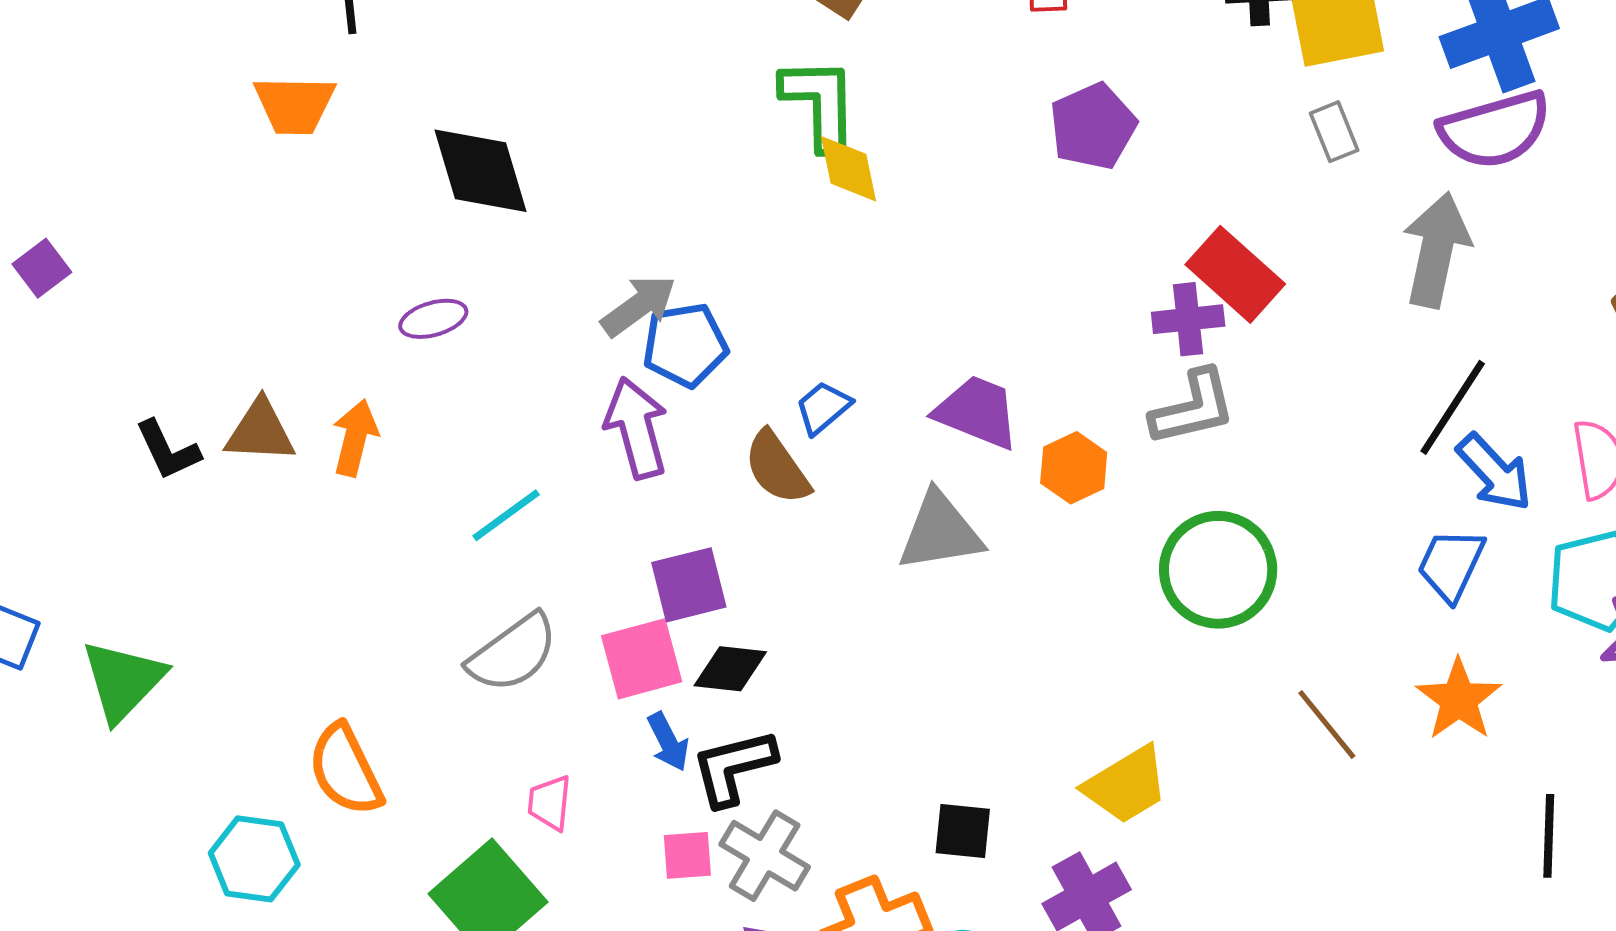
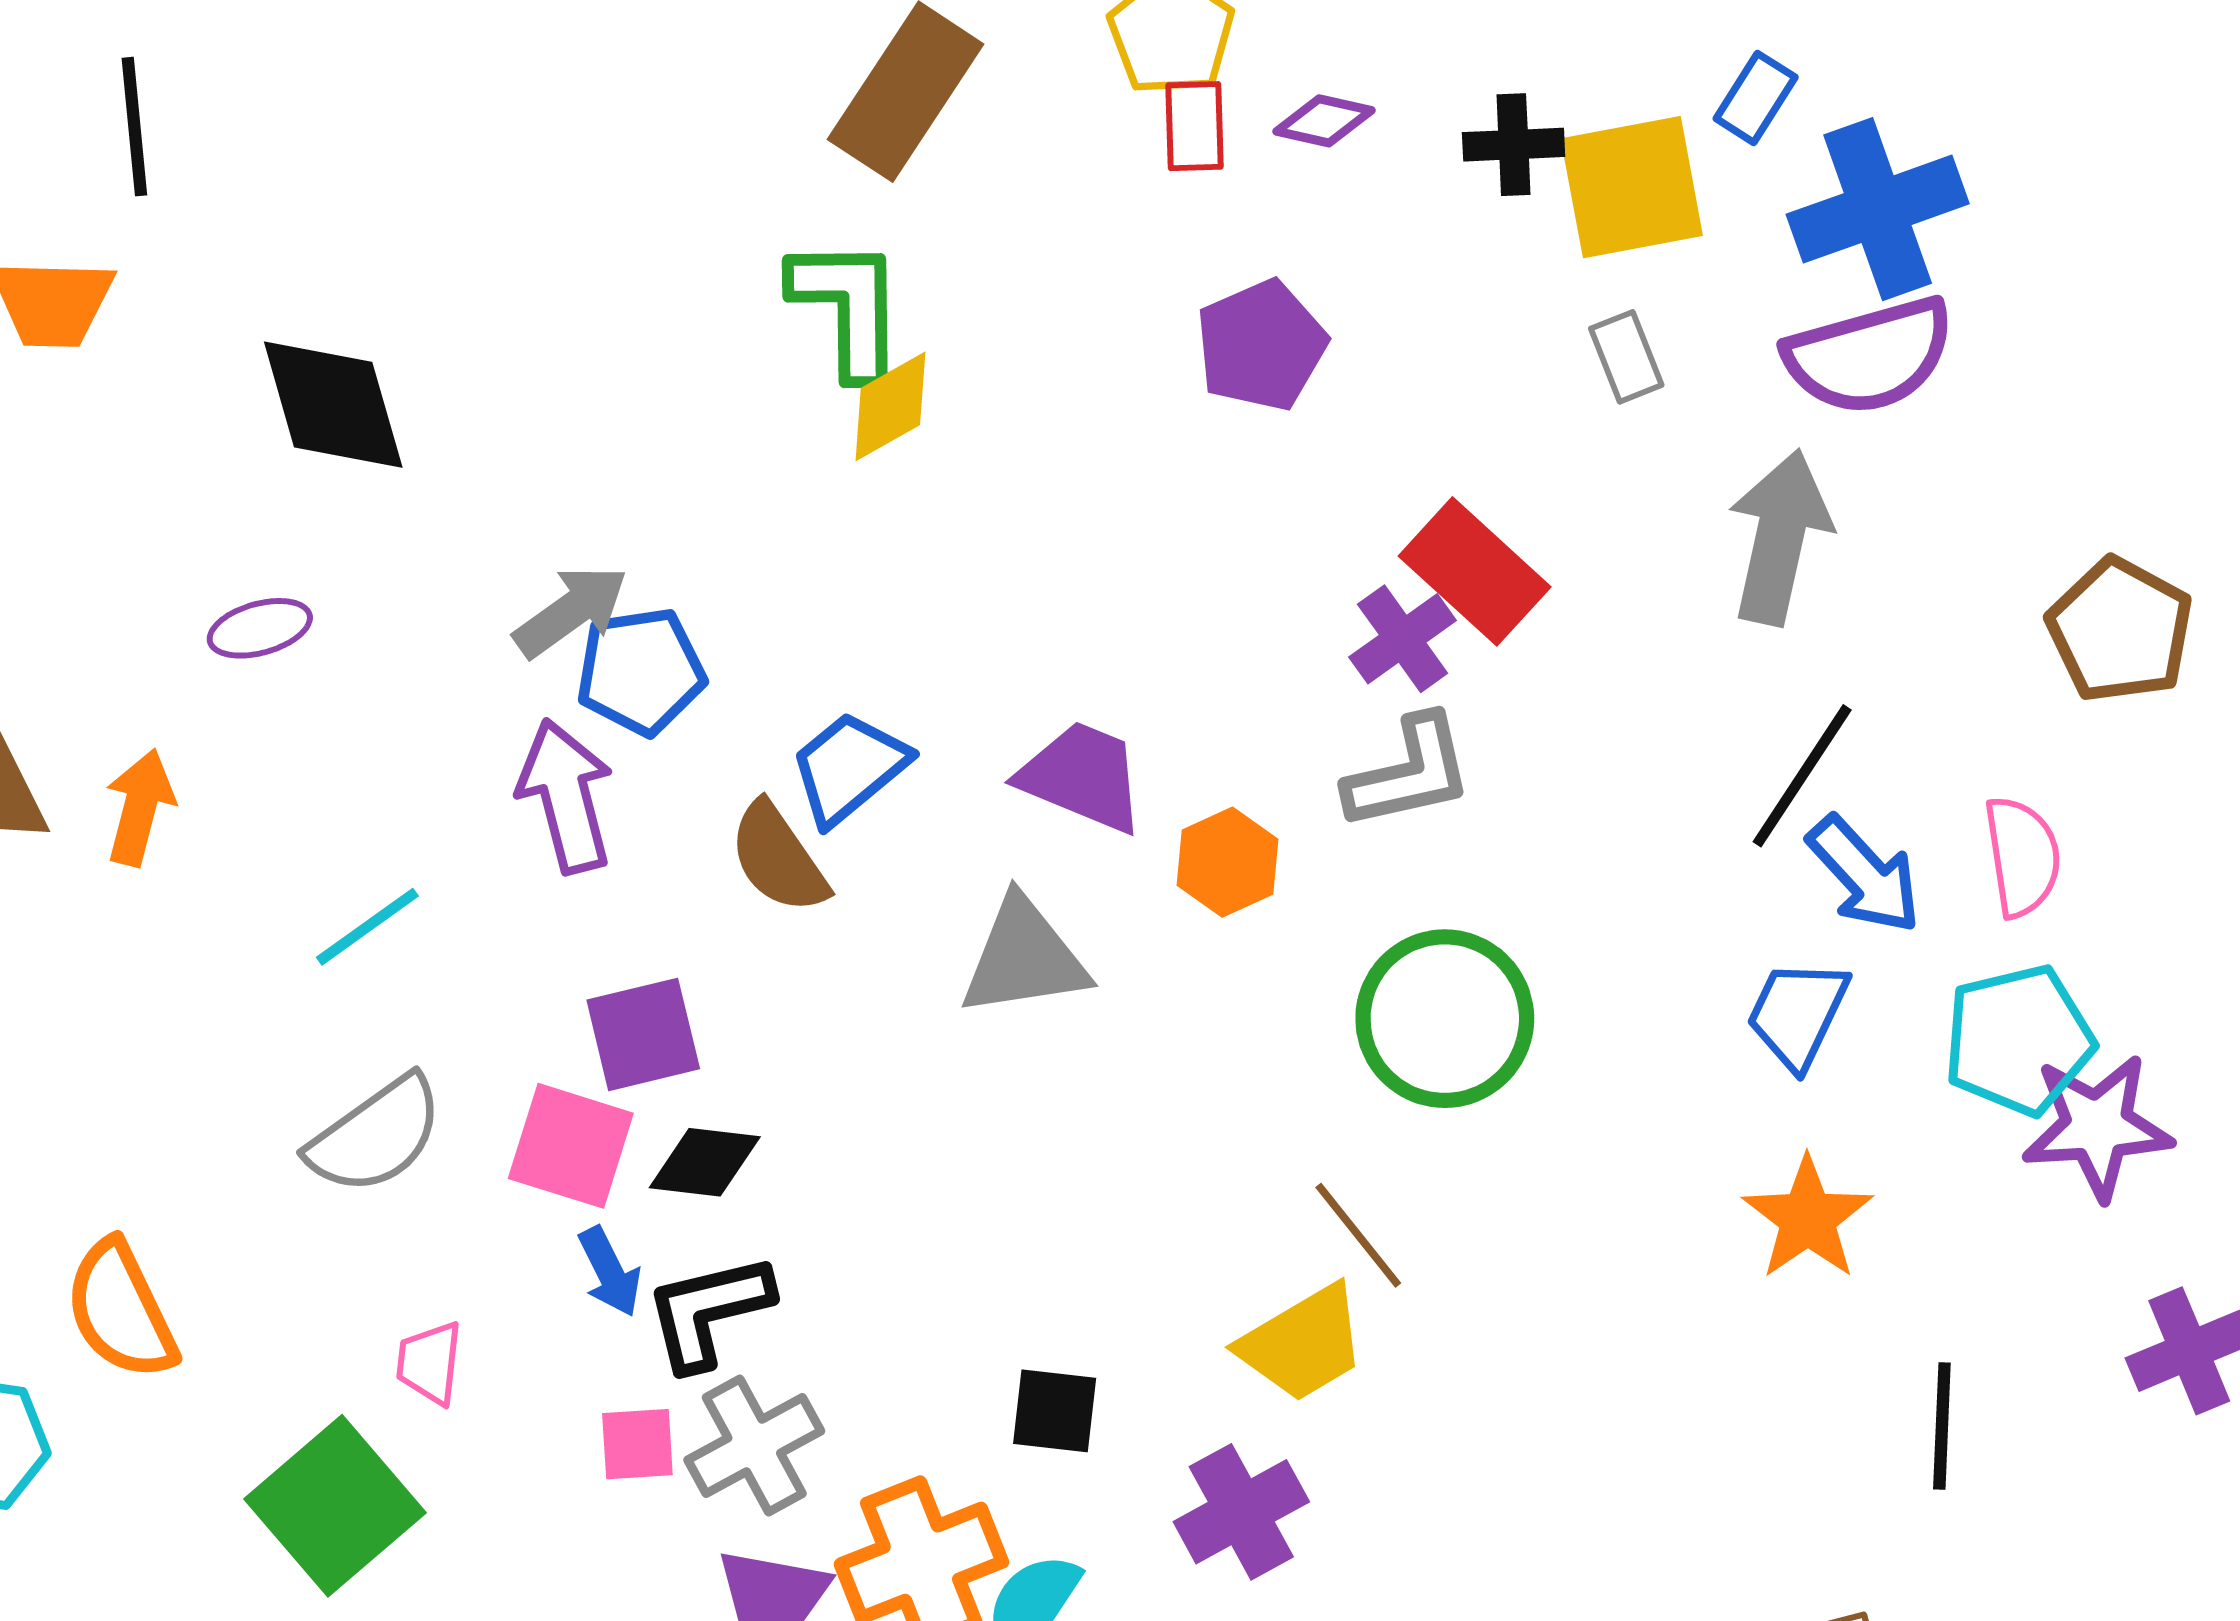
yellow diamond: (848, 169) -> (890, 406), turned 72
purple cross: (1188, 319) -> (1403, 639), turned -30
blue trapezoid: (823, 408) -> (849, 768), size x1.4
pink square: (642, 659) -> (571, 1146), turned 32
brown line: (1327, 725) -> (1358, 1235), moved
gray cross: (765, 856) -> (754, 1445), turned 30

